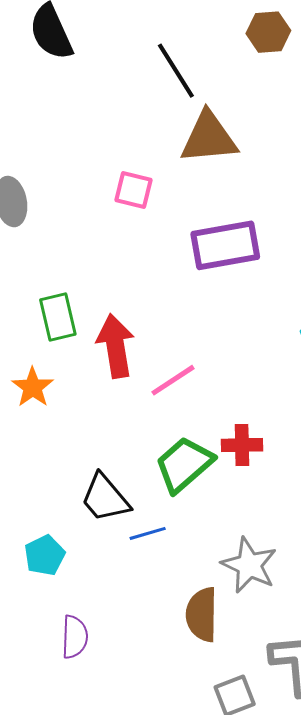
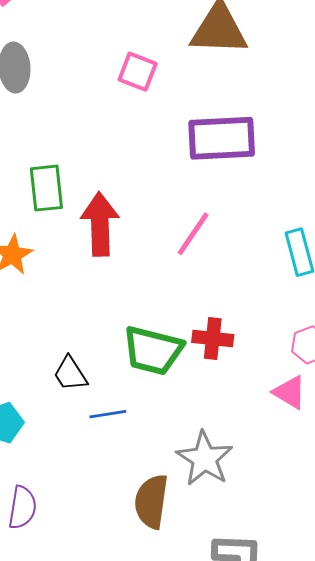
pink line: (173, 380) -> (193, 234), moved, turned -30
green trapezoid: (184, 464) -> (153, 350), turned -132
black trapezoid: (105, 498) -> (70, 374), size x0.7

